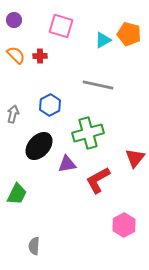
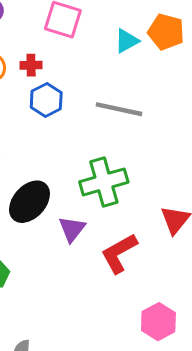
blue hexagon: (50, 105) -> (46, 100), moved
purple triangle: (67, 164) -> (72, 229), turned -42

